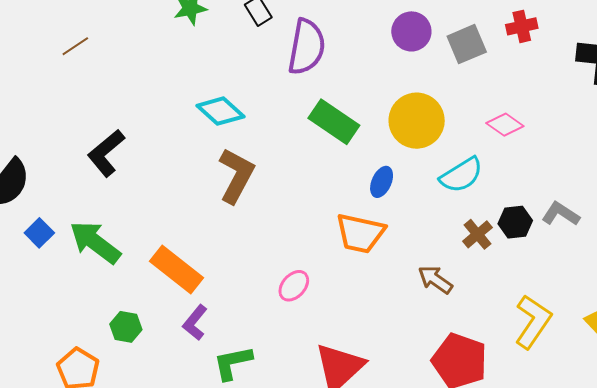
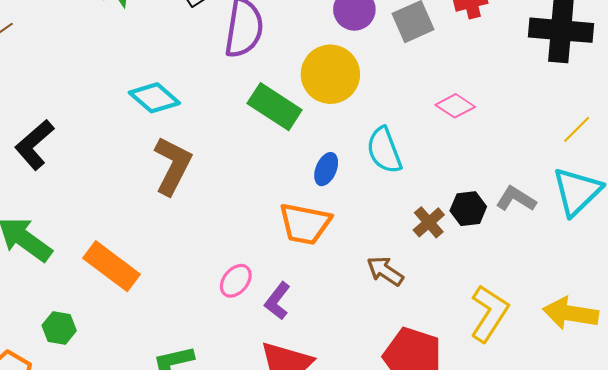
yellow circle: (417, 121) -> (330, 74), moved
cyan semicircle: (461, 175) -> (384, 150), moved, turned 102
purple L-shape: (195, 323) -> (277, 301), moved

